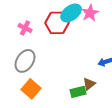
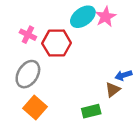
red hexagon: (57, 23) -> (57, 43), moved
brown triangle: (89, 84) -> (113, 90), moved

